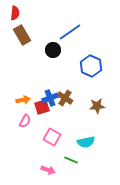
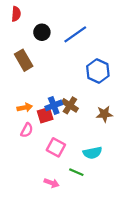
brown rectangle: (22, 35) -> (24, 60), moved
black circle: (53, 50) -> (42, 32), moved

